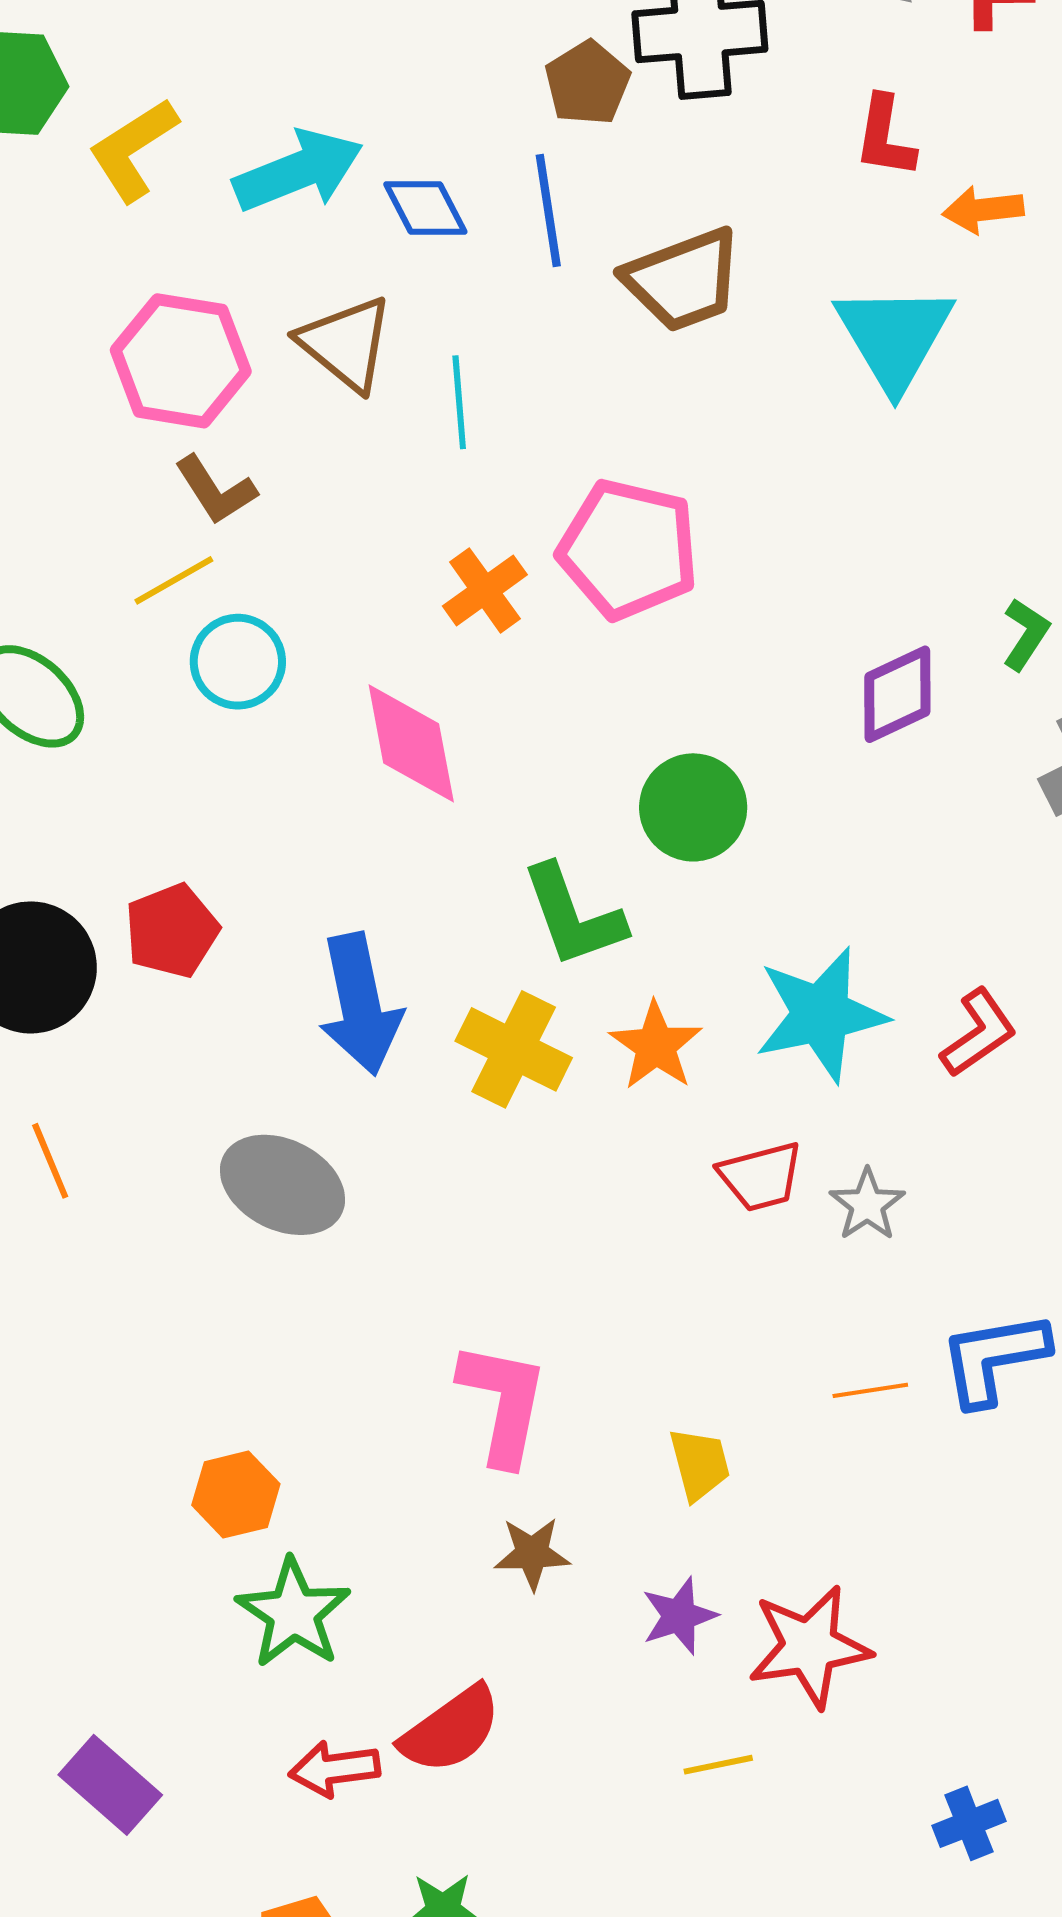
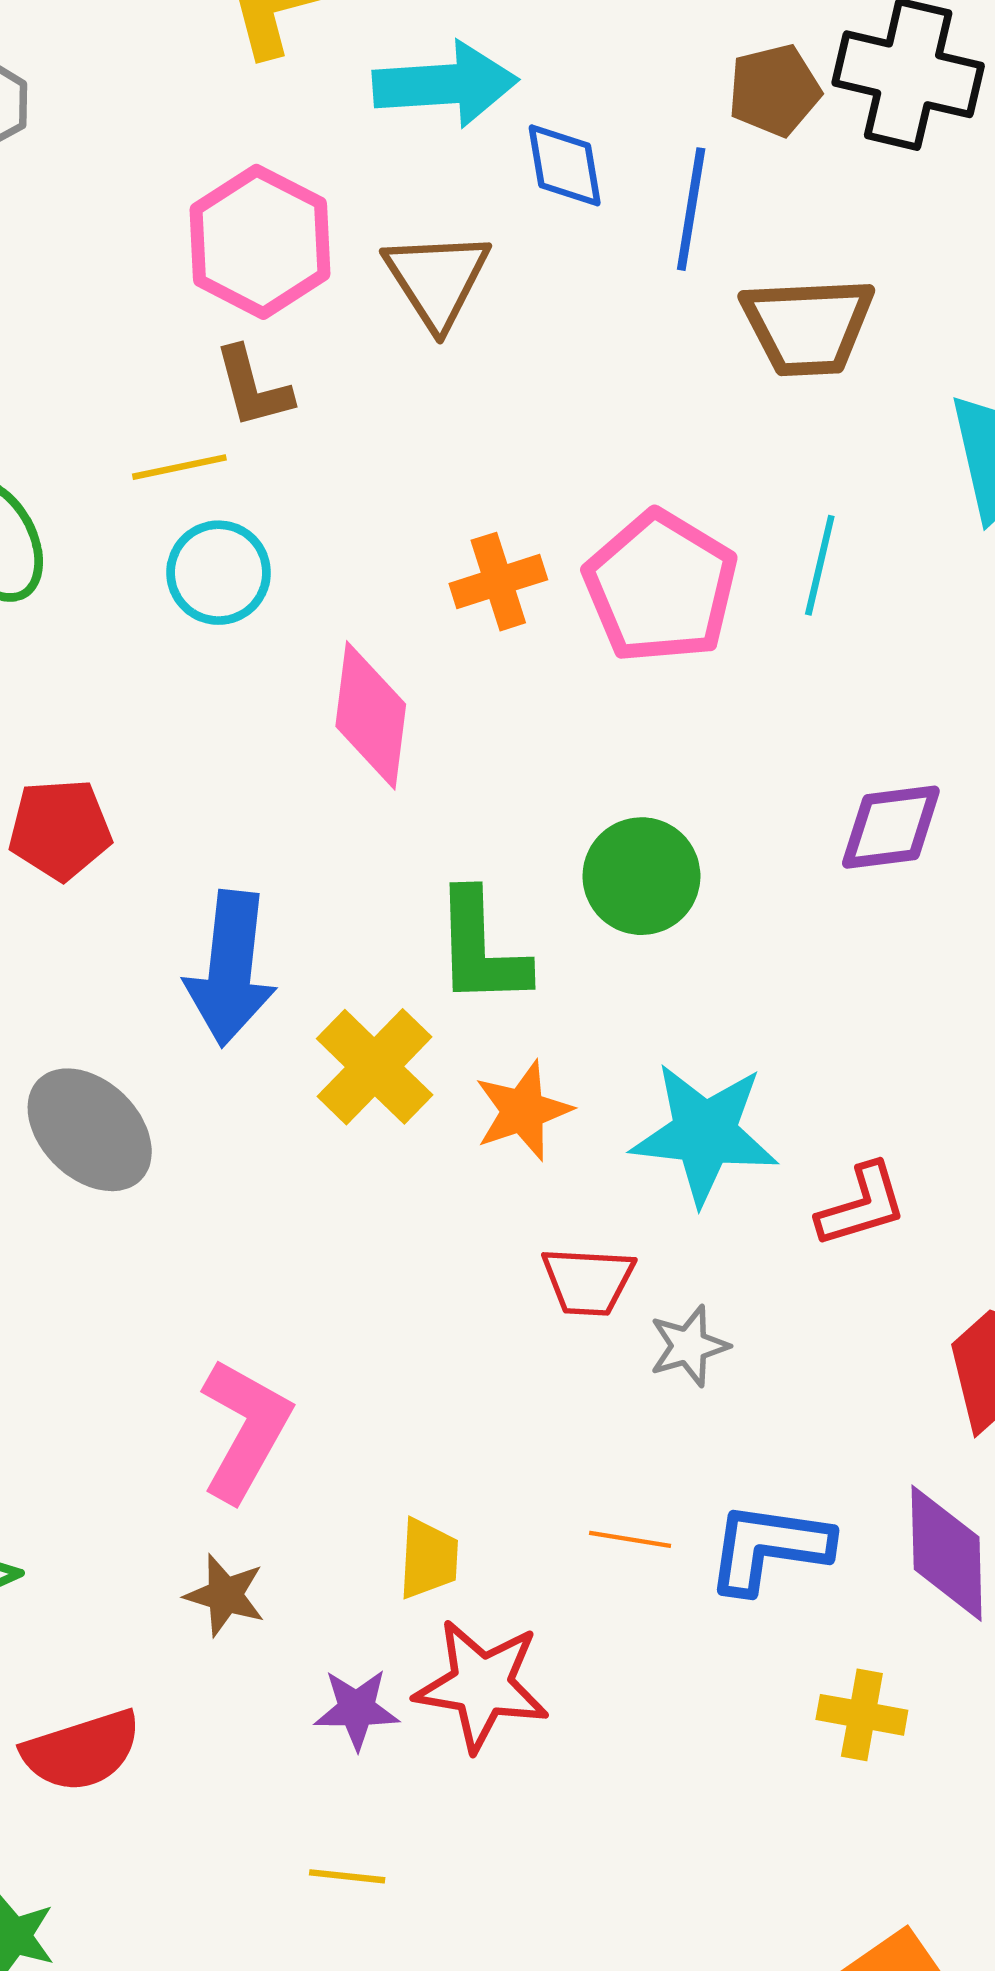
cyan line: (459, 402) -> (820, 565), moved
red star: (809, 1647) -> (482, 1685), moved

